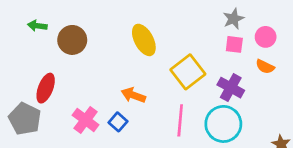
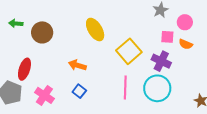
pink square: (234, 44) -> (167, 37), moved
orange arrow: (133, 95) -> (77, 65), moved
pink cross: (86, 120) -> (44, 95), moved

